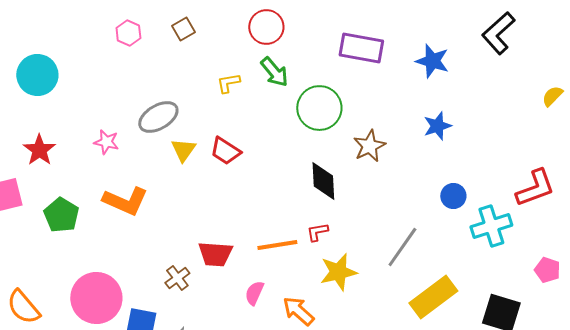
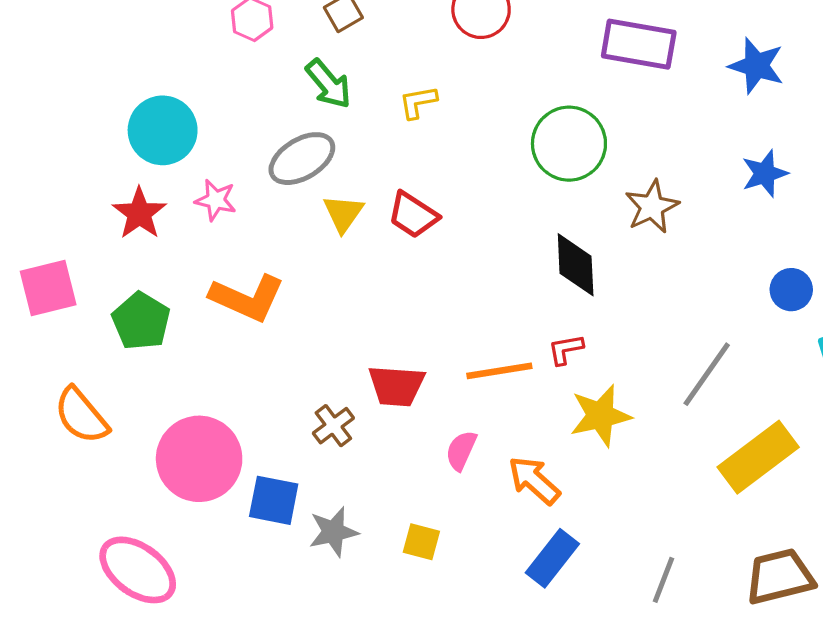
green arrow: (274, 72) -> (328, 84), moved
cyan circle: (37, 75) -> (163, 130), moved
red star: (39, 150) -> (139, 213), moved
orange semicircle: (23, 307) -> (81, 416), moved

